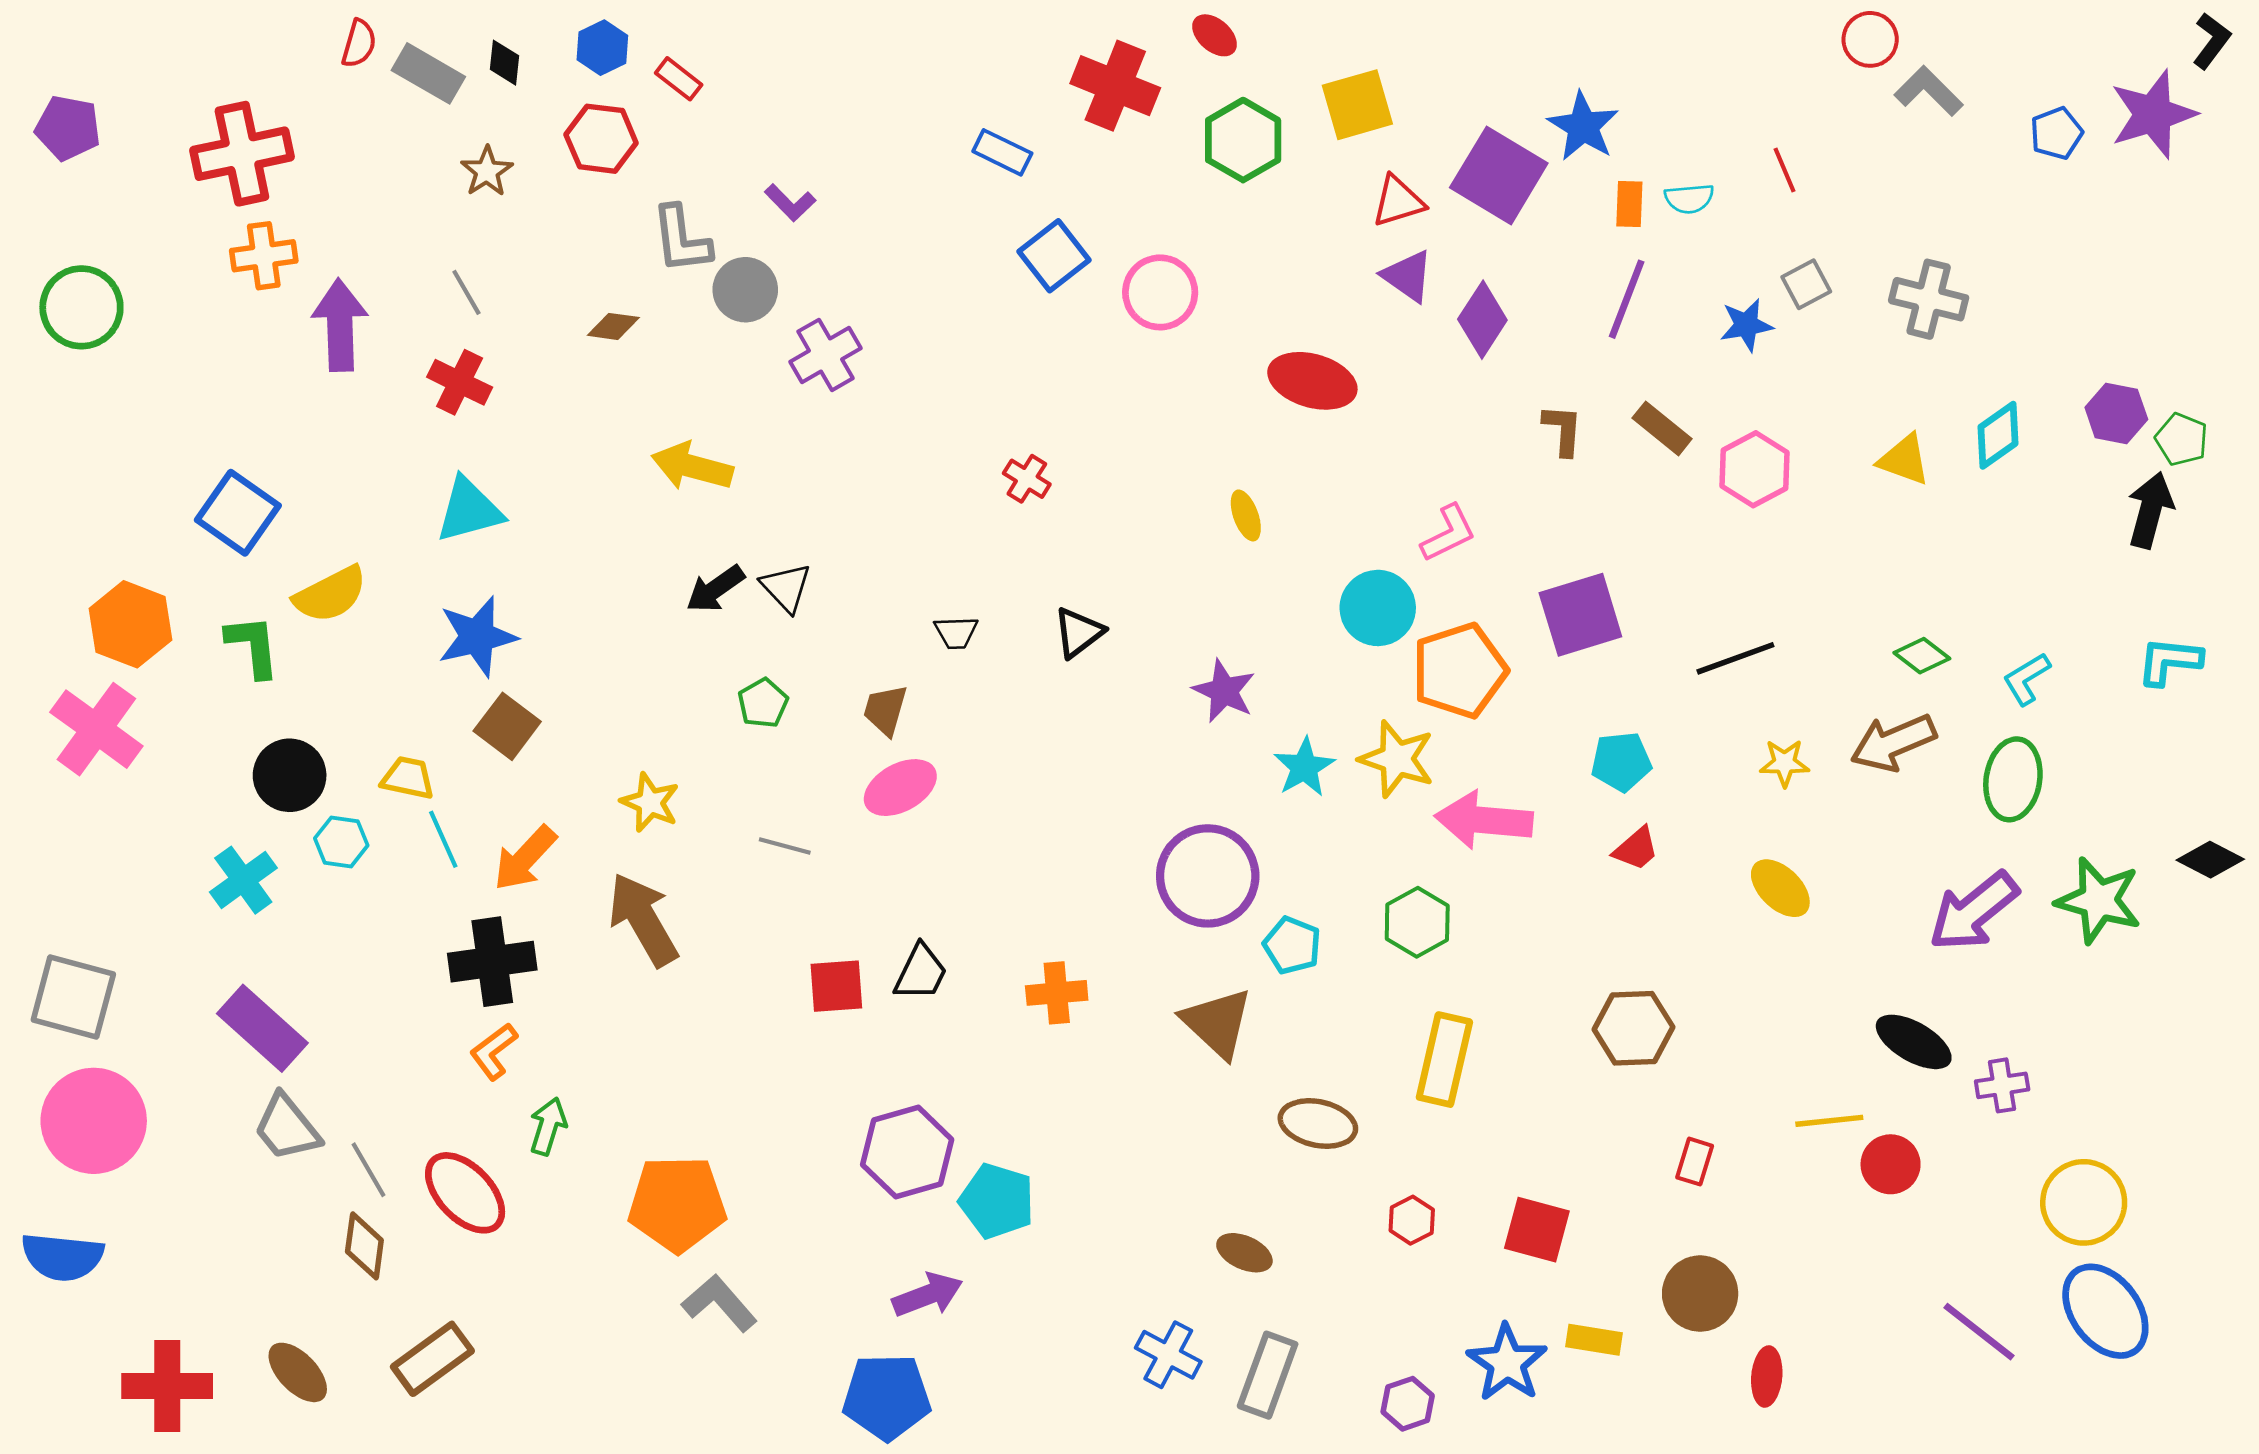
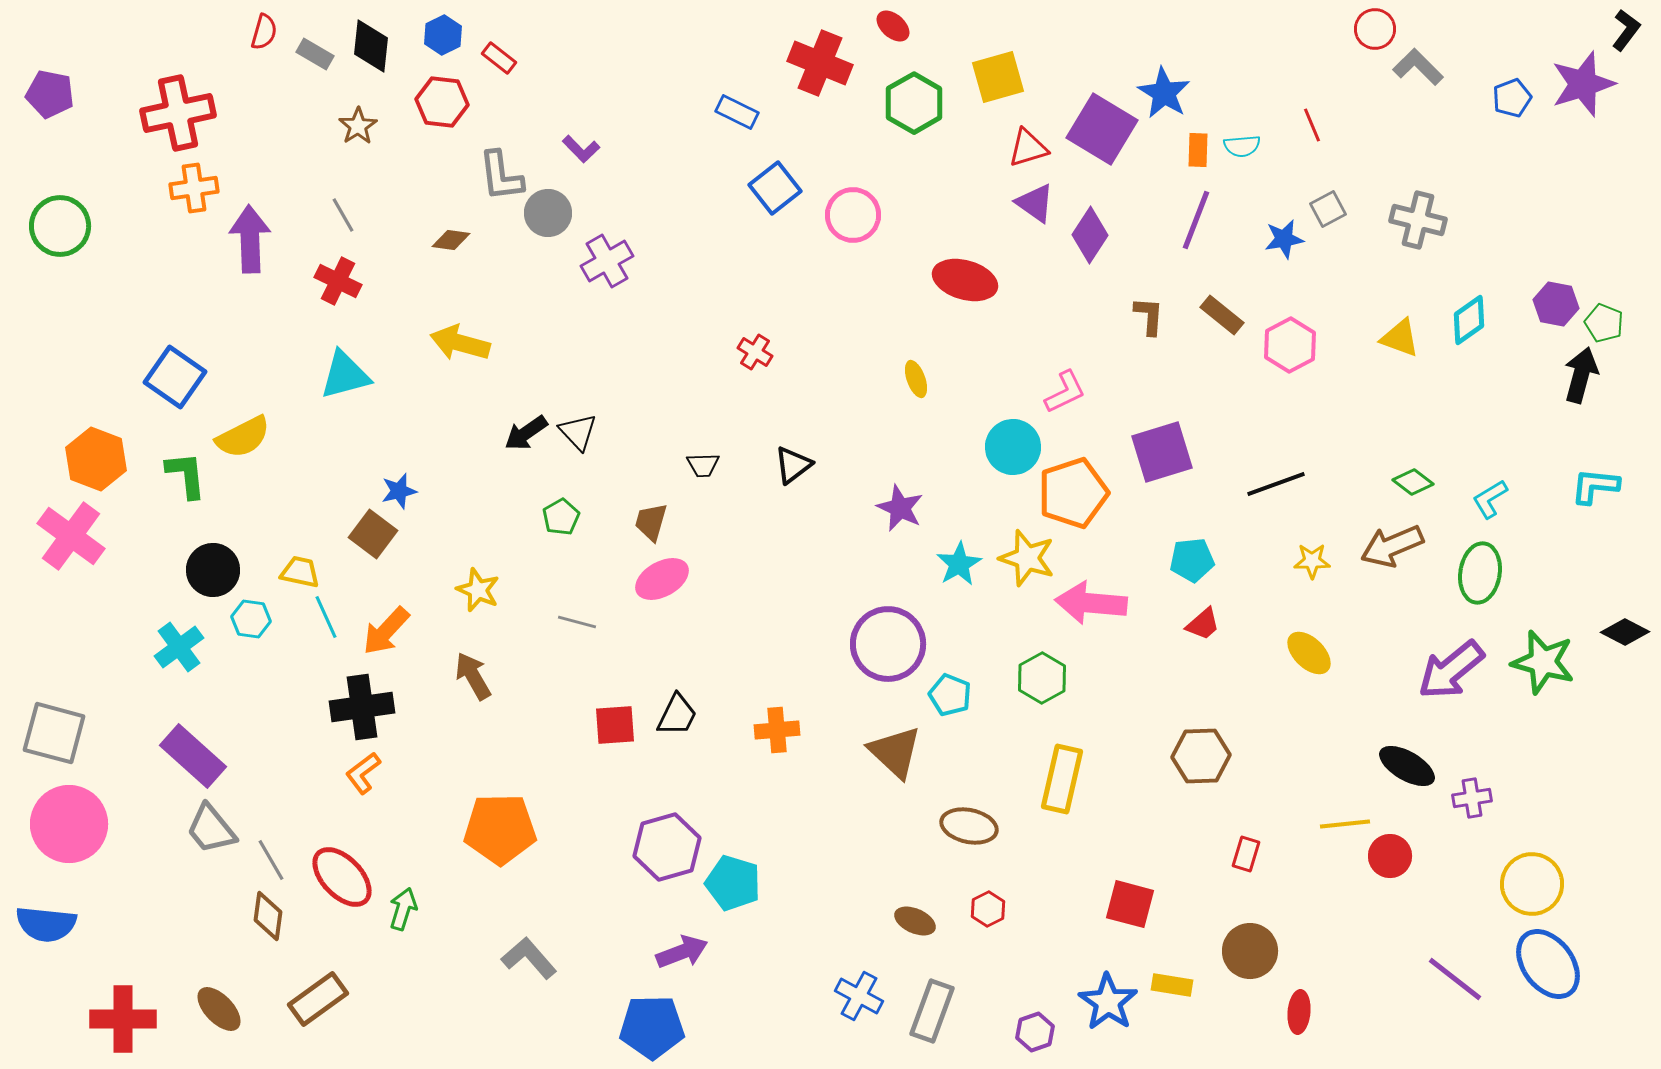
black diamond: (504, 63) -> (371, 46), size x1.6
gray rectangle: (428, 73) -> (315, 54), size x0.7
yellow arrow: (692, 467) -> (460, 343), moved
blue star: (477, 637) -> (399, 491), moved, size x0.6
brown arrow: (643, 919) -> (473, 676), size x0.7
green arrow: (548, 1126) -> (403, 909), moved
orange pentagon: (677, 1204) -> (500, 829), moved
red hexagon: (1412, 1220) -> (988, 909), moved

